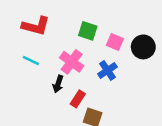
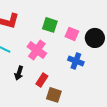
blue cross: (107, 70) -> (76, 61), moved, turned -35
black arrow: (58, 84) -> (19, 73), moved

